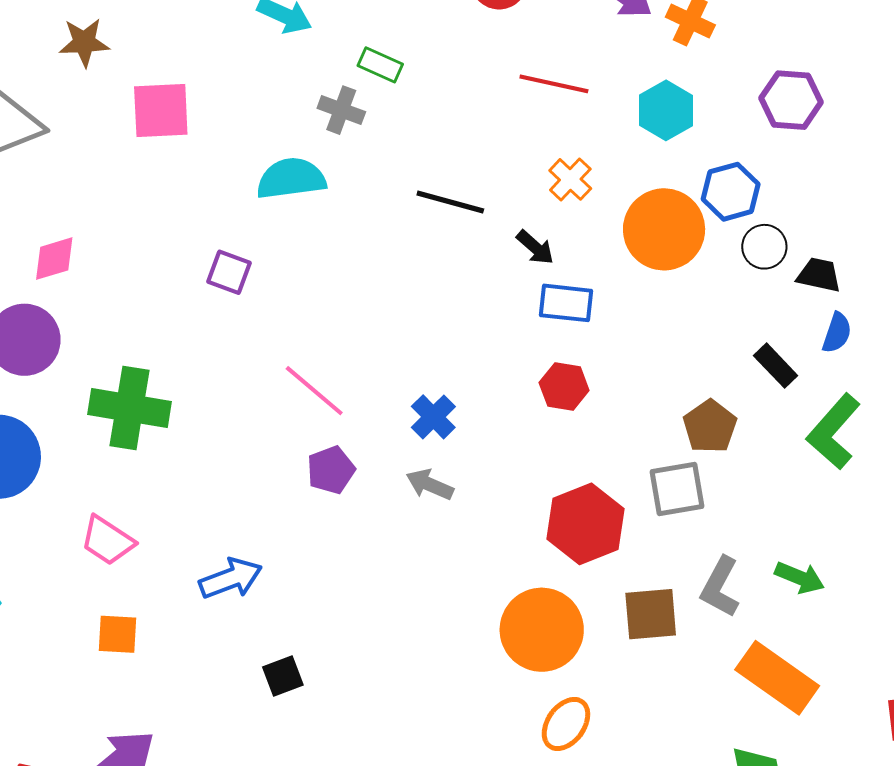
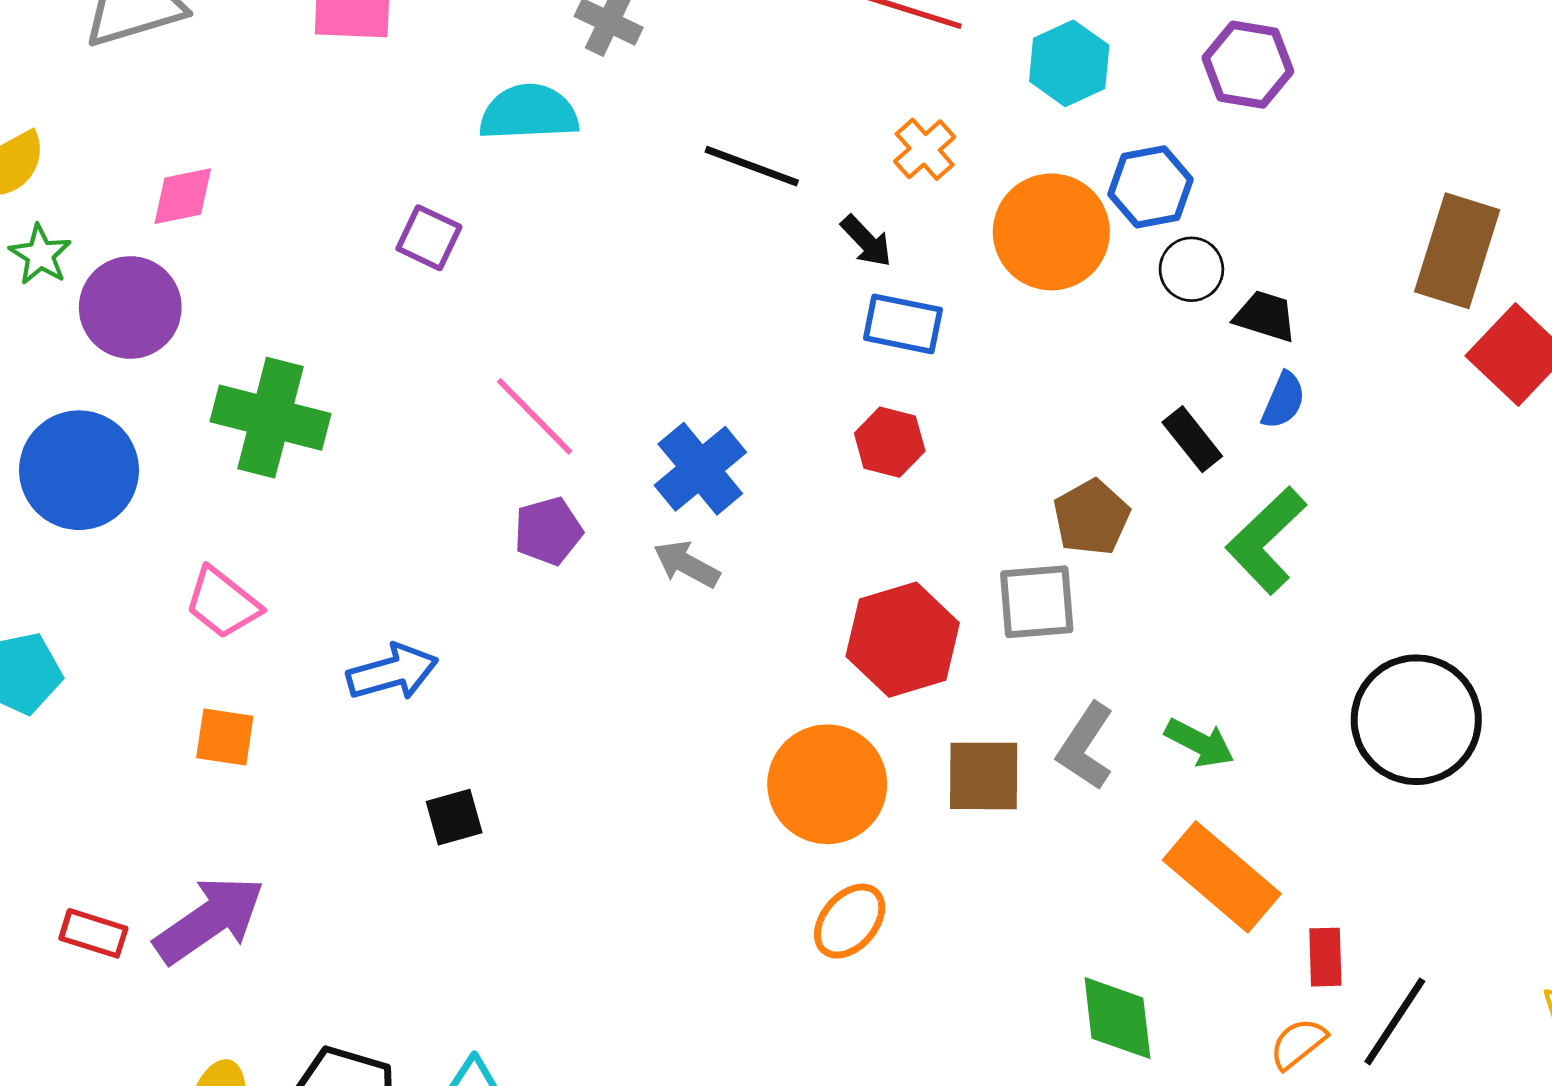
blue cross: (433, 417) -> (700, 469), size x1.4
orange rectangle: (777, 678) -> (1222, 877), moved

